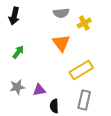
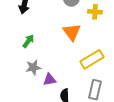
yellow cross: (84, 23) -> (95, 12), turned 32
gray star: (17, 87) -> (33, 67), moved

